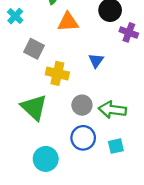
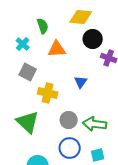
cyan cross: (15, 16) -> (23, 44), moved

